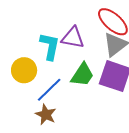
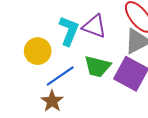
green trapezoid: (82, 75) -> (97, 66), turned 60

